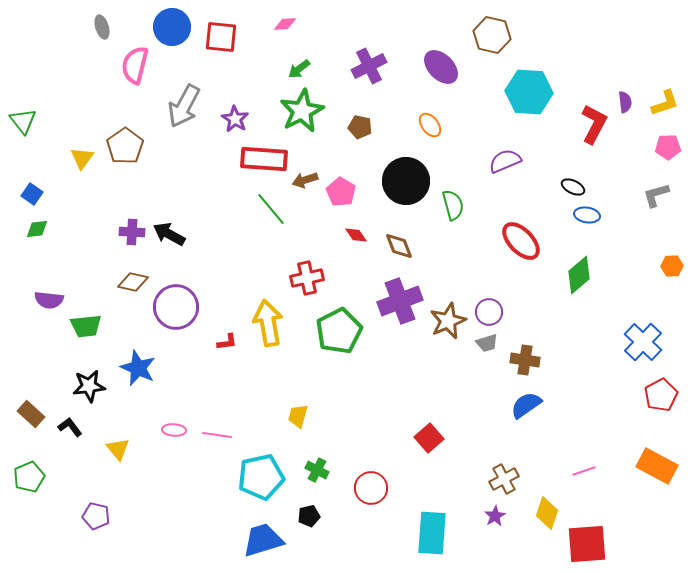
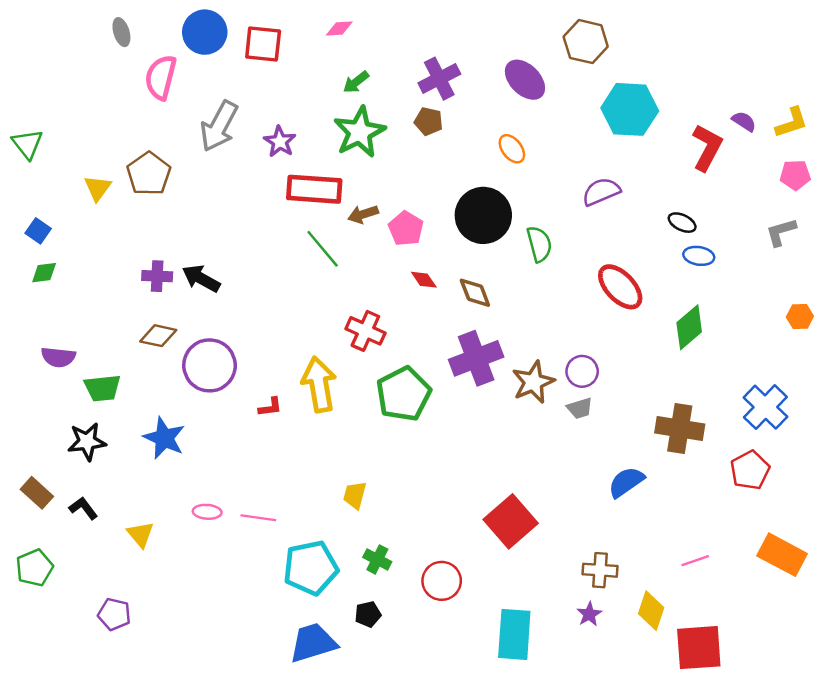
purple semicircle: (625, 102) -> (744, 121), turned -50
brown pentagon: (360, 127) -> (429, 121), moved
red cross: (307, 278) -> (365, 331), turned 36
brown cross: (525, 360) -> (680, 428), moved, size x1.4
black star: (89, 386) -> (87, 442), moved
red pentagon: (661, 395) -> (750, 470), moved
red square: (429, 438) -> (511, 521), size x1.5
brown cross: (504, 479) -> (600, 570), turned 32

